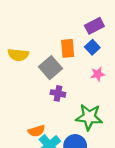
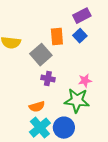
pink star: (98, 74) -> (85, 81), moved
orange semicircle: (36, 131) -> (37, 107), moved

